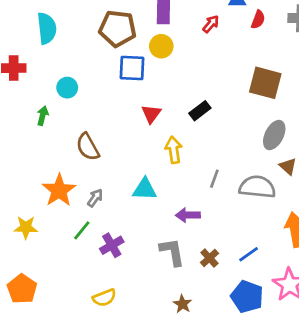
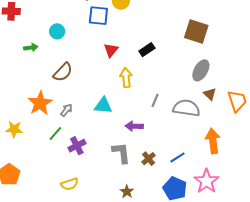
cyan circle: (67, 88) -> (57, 31), moved
green arrow: (43, 116) -> (31, 47), turned 64
brown semicircle: (88, 147) -> (63, 72), turned -110

